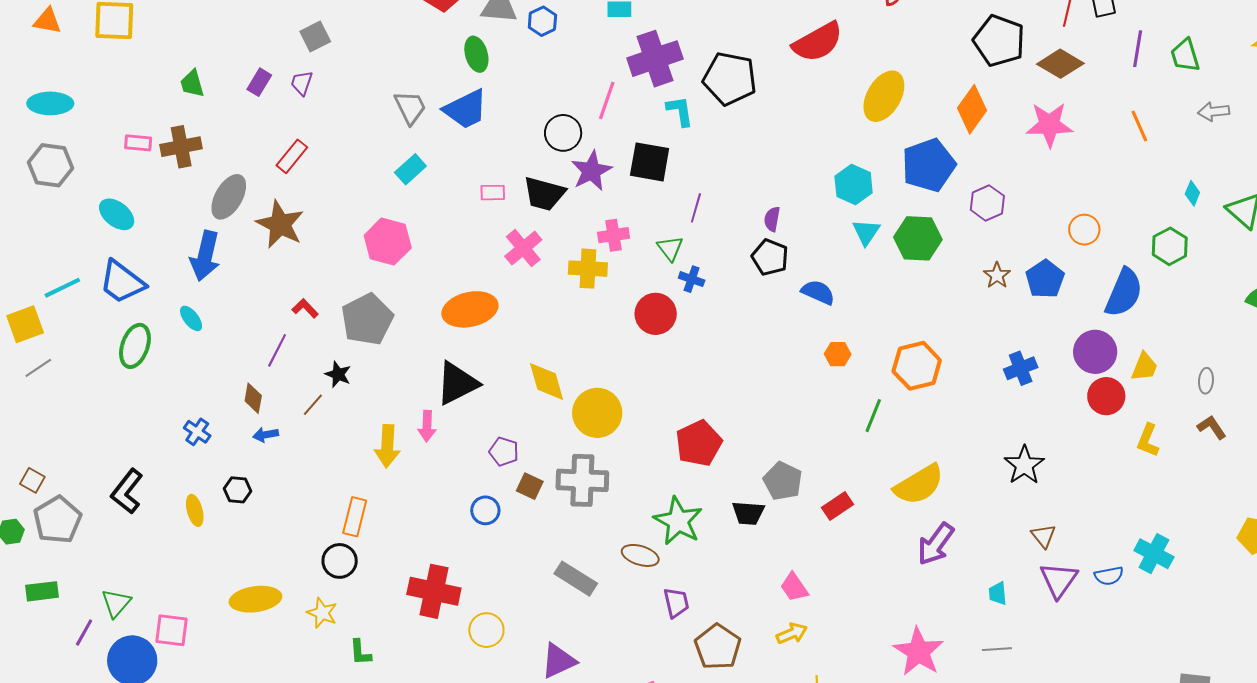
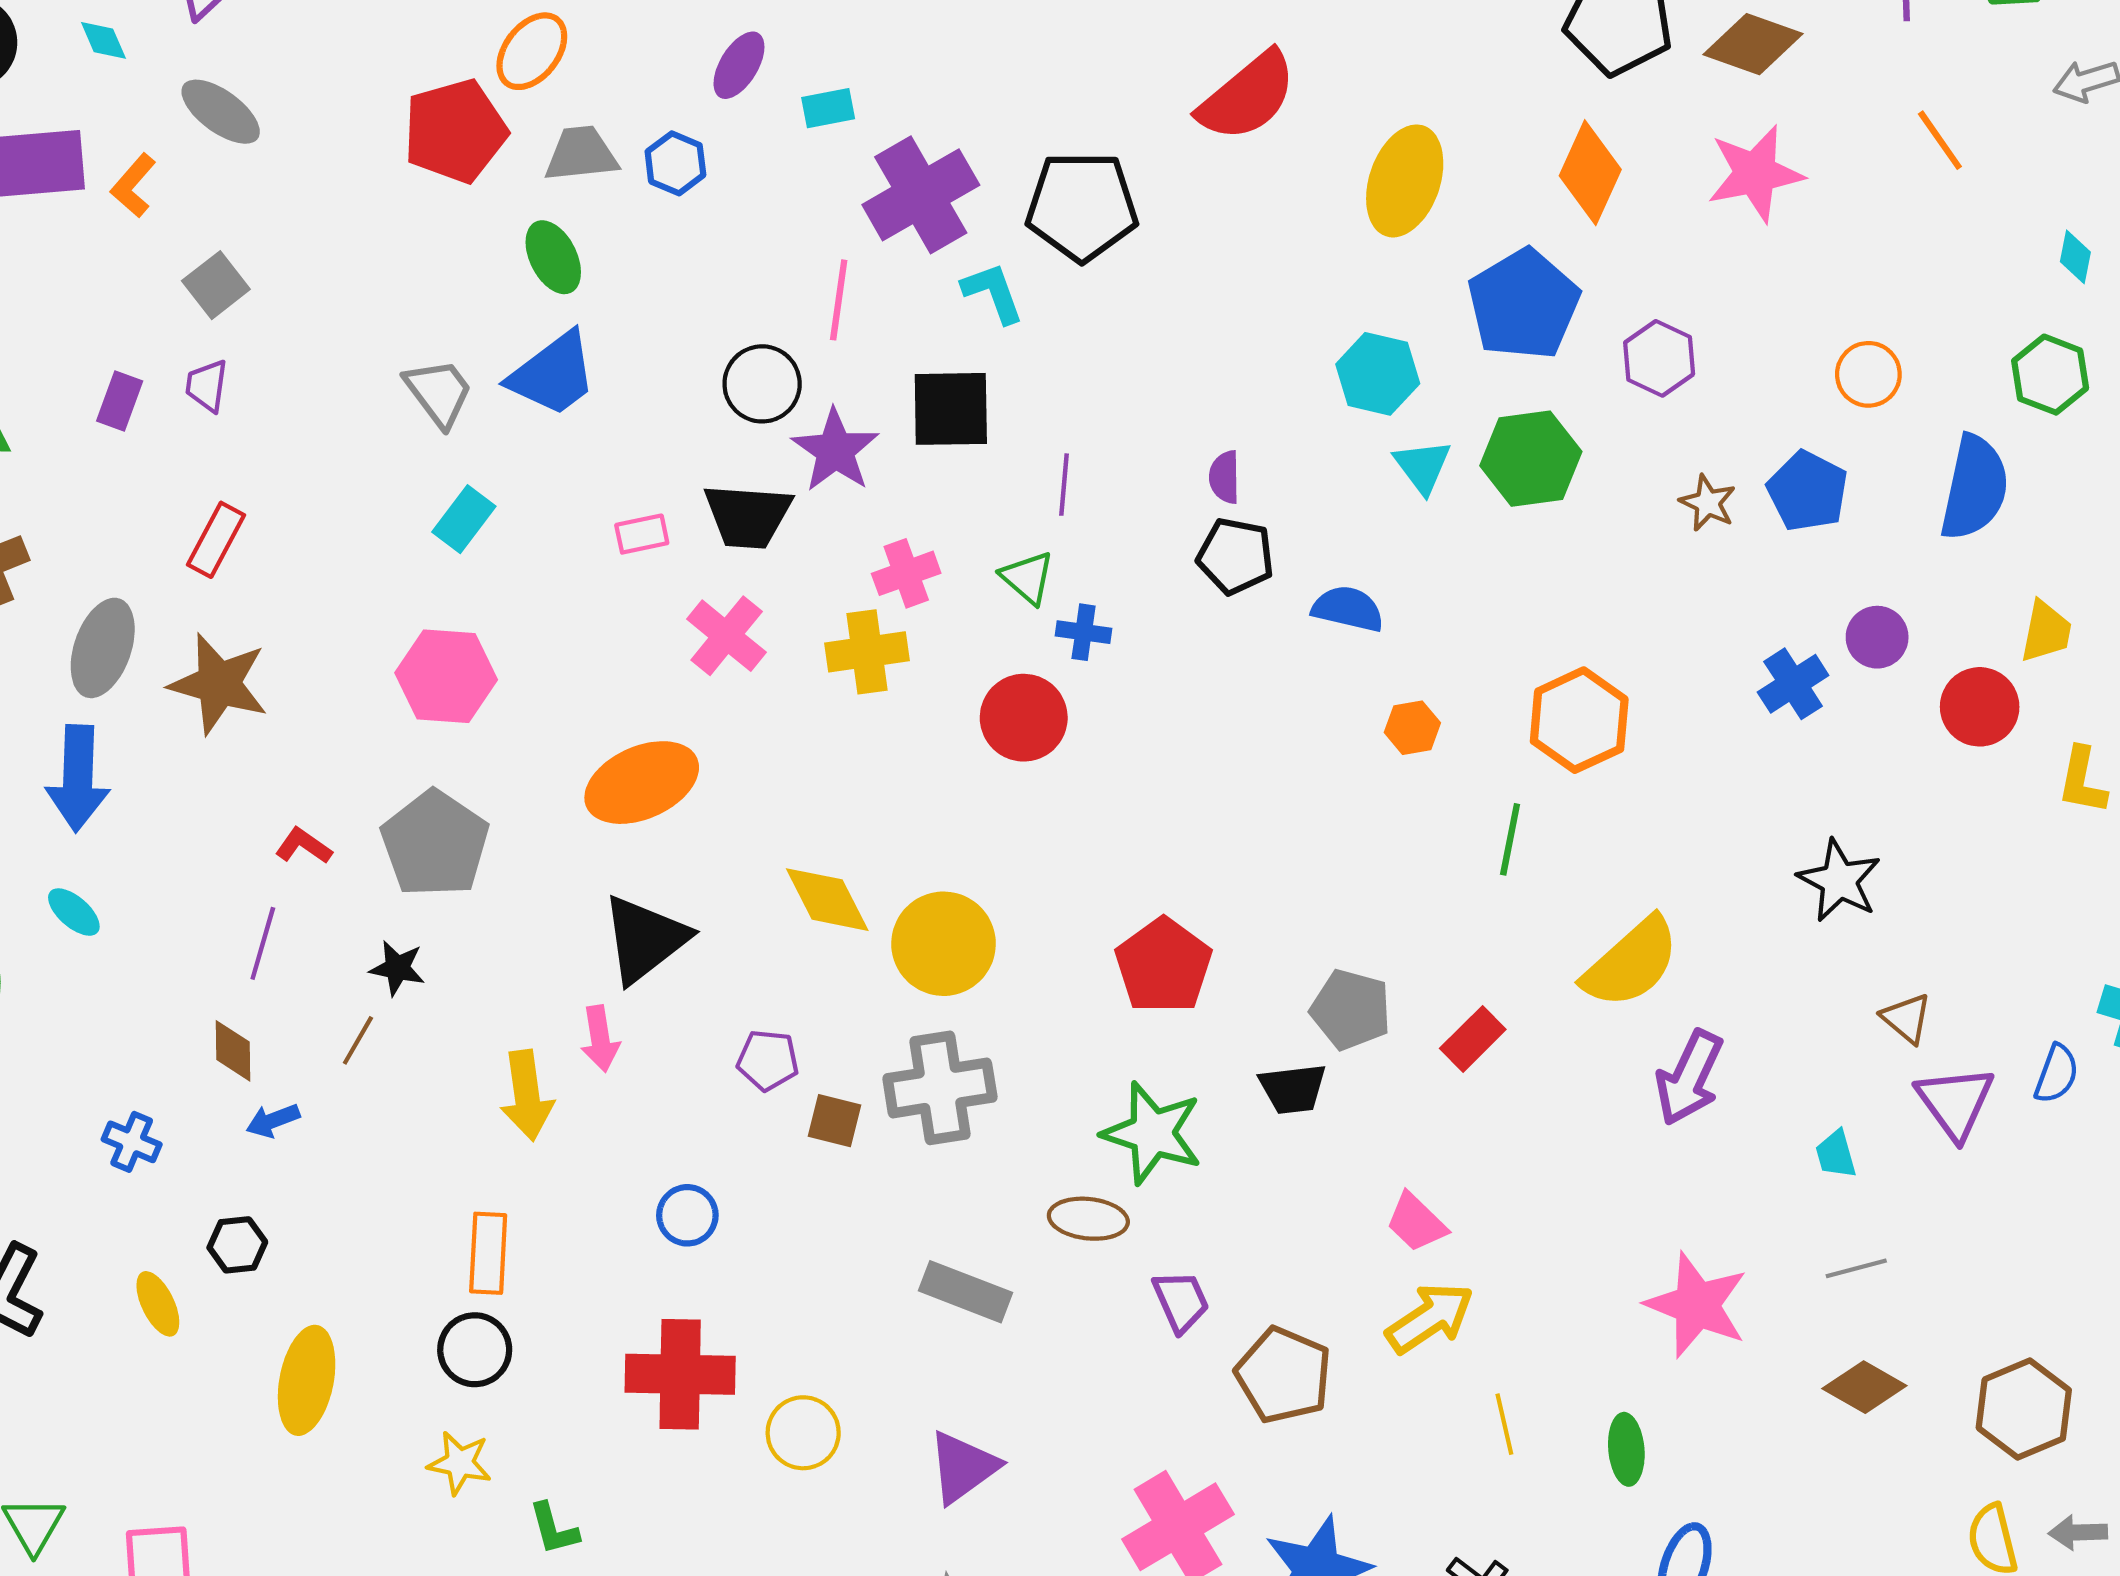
purple circle: (1095, 352) -> (1877, 637), moved, size x0.7
blue circle: (485, 510) -> (687, 1215), moved
blue semicircle: (1109, 576) -> (2057, 1074), turned -48
yellow ellipse: (255, 599) -> (307, 1380), moved, turned -60
yellow arrow: (792, 633) -> (1430, 1318), size x1.4

